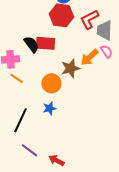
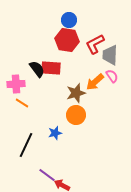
orange circle: (51, 83) -> (76, 115), moved
purple line: (29, 150) -> (47, 175), moved

